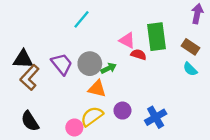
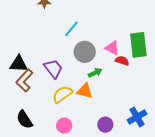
gray circle: (90, 64) -> (85, 52), moved
purple circle: (122, 111) -> (105, 125), moved
yellow semicircle: (92, 116) -> (62, 94), moved

